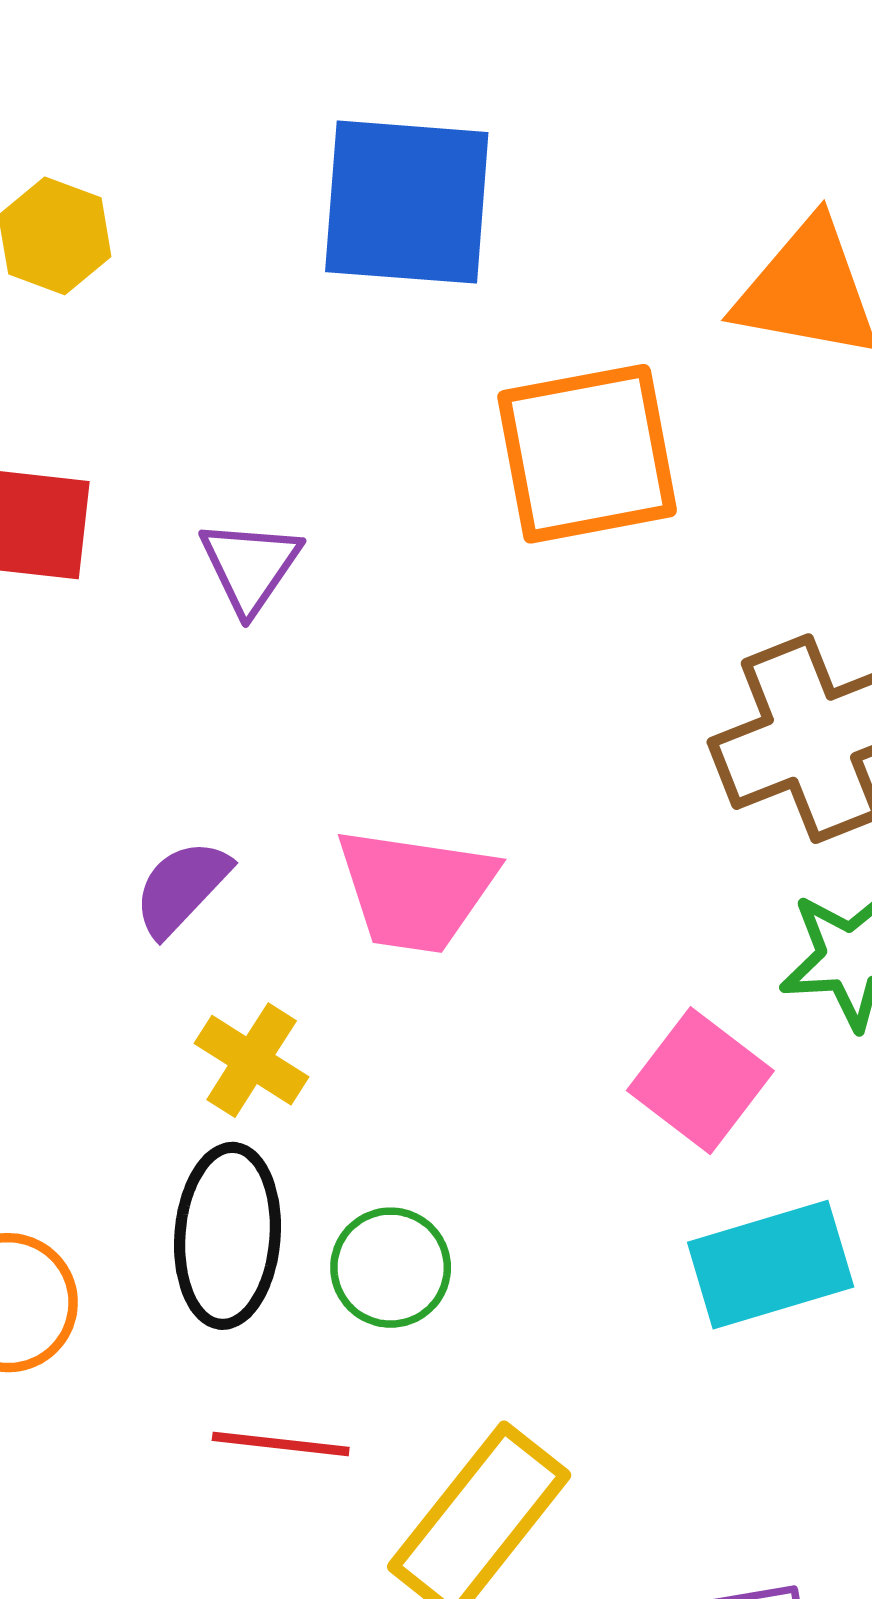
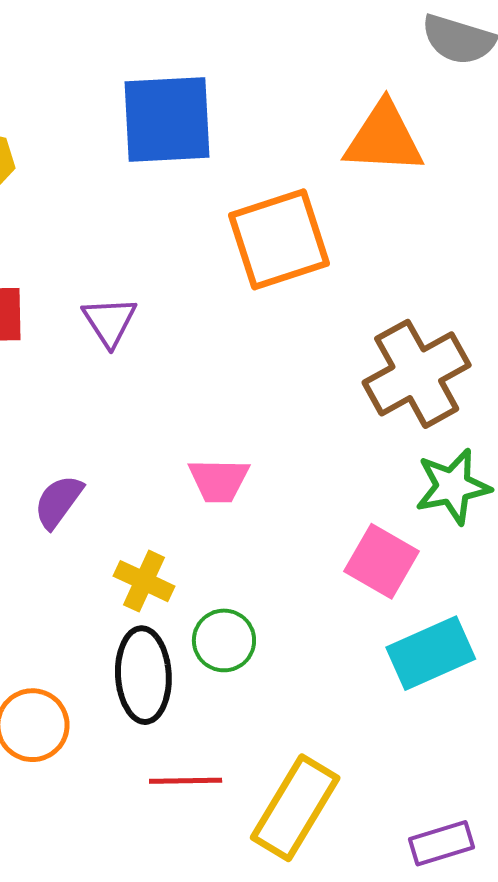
purple semicircle: (182, 888) -> (58, 502), moved
pink trapezoid: (416, 890) -> (219, 480), size x0.7
green circle: (391, 1268) -> (224, 640), moved

